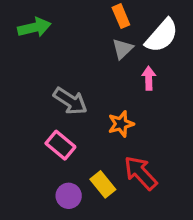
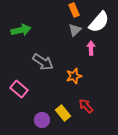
green arrow: (34, 27) -> (21, 30), moved
pink rectangle: (60, 145) -> (19, 89), moved
red arrow: (141, 173) -> (86, 106), size x0.7

